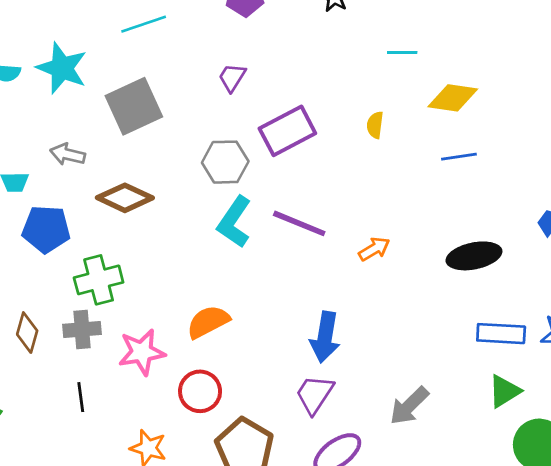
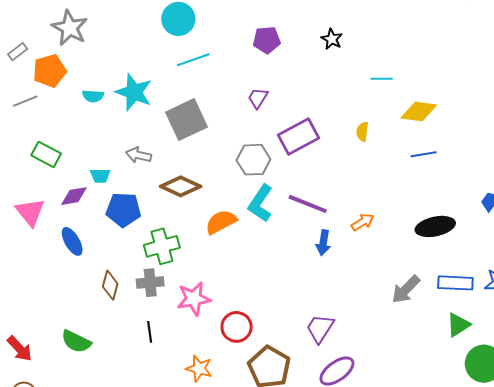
orange semicircle: (208, 322) -> (221, 222), moved
blue arrow: (325, 337) -> (323, 243), moved, size x0.7
gray arrow: (409, 406) -> (406, 289), moved

